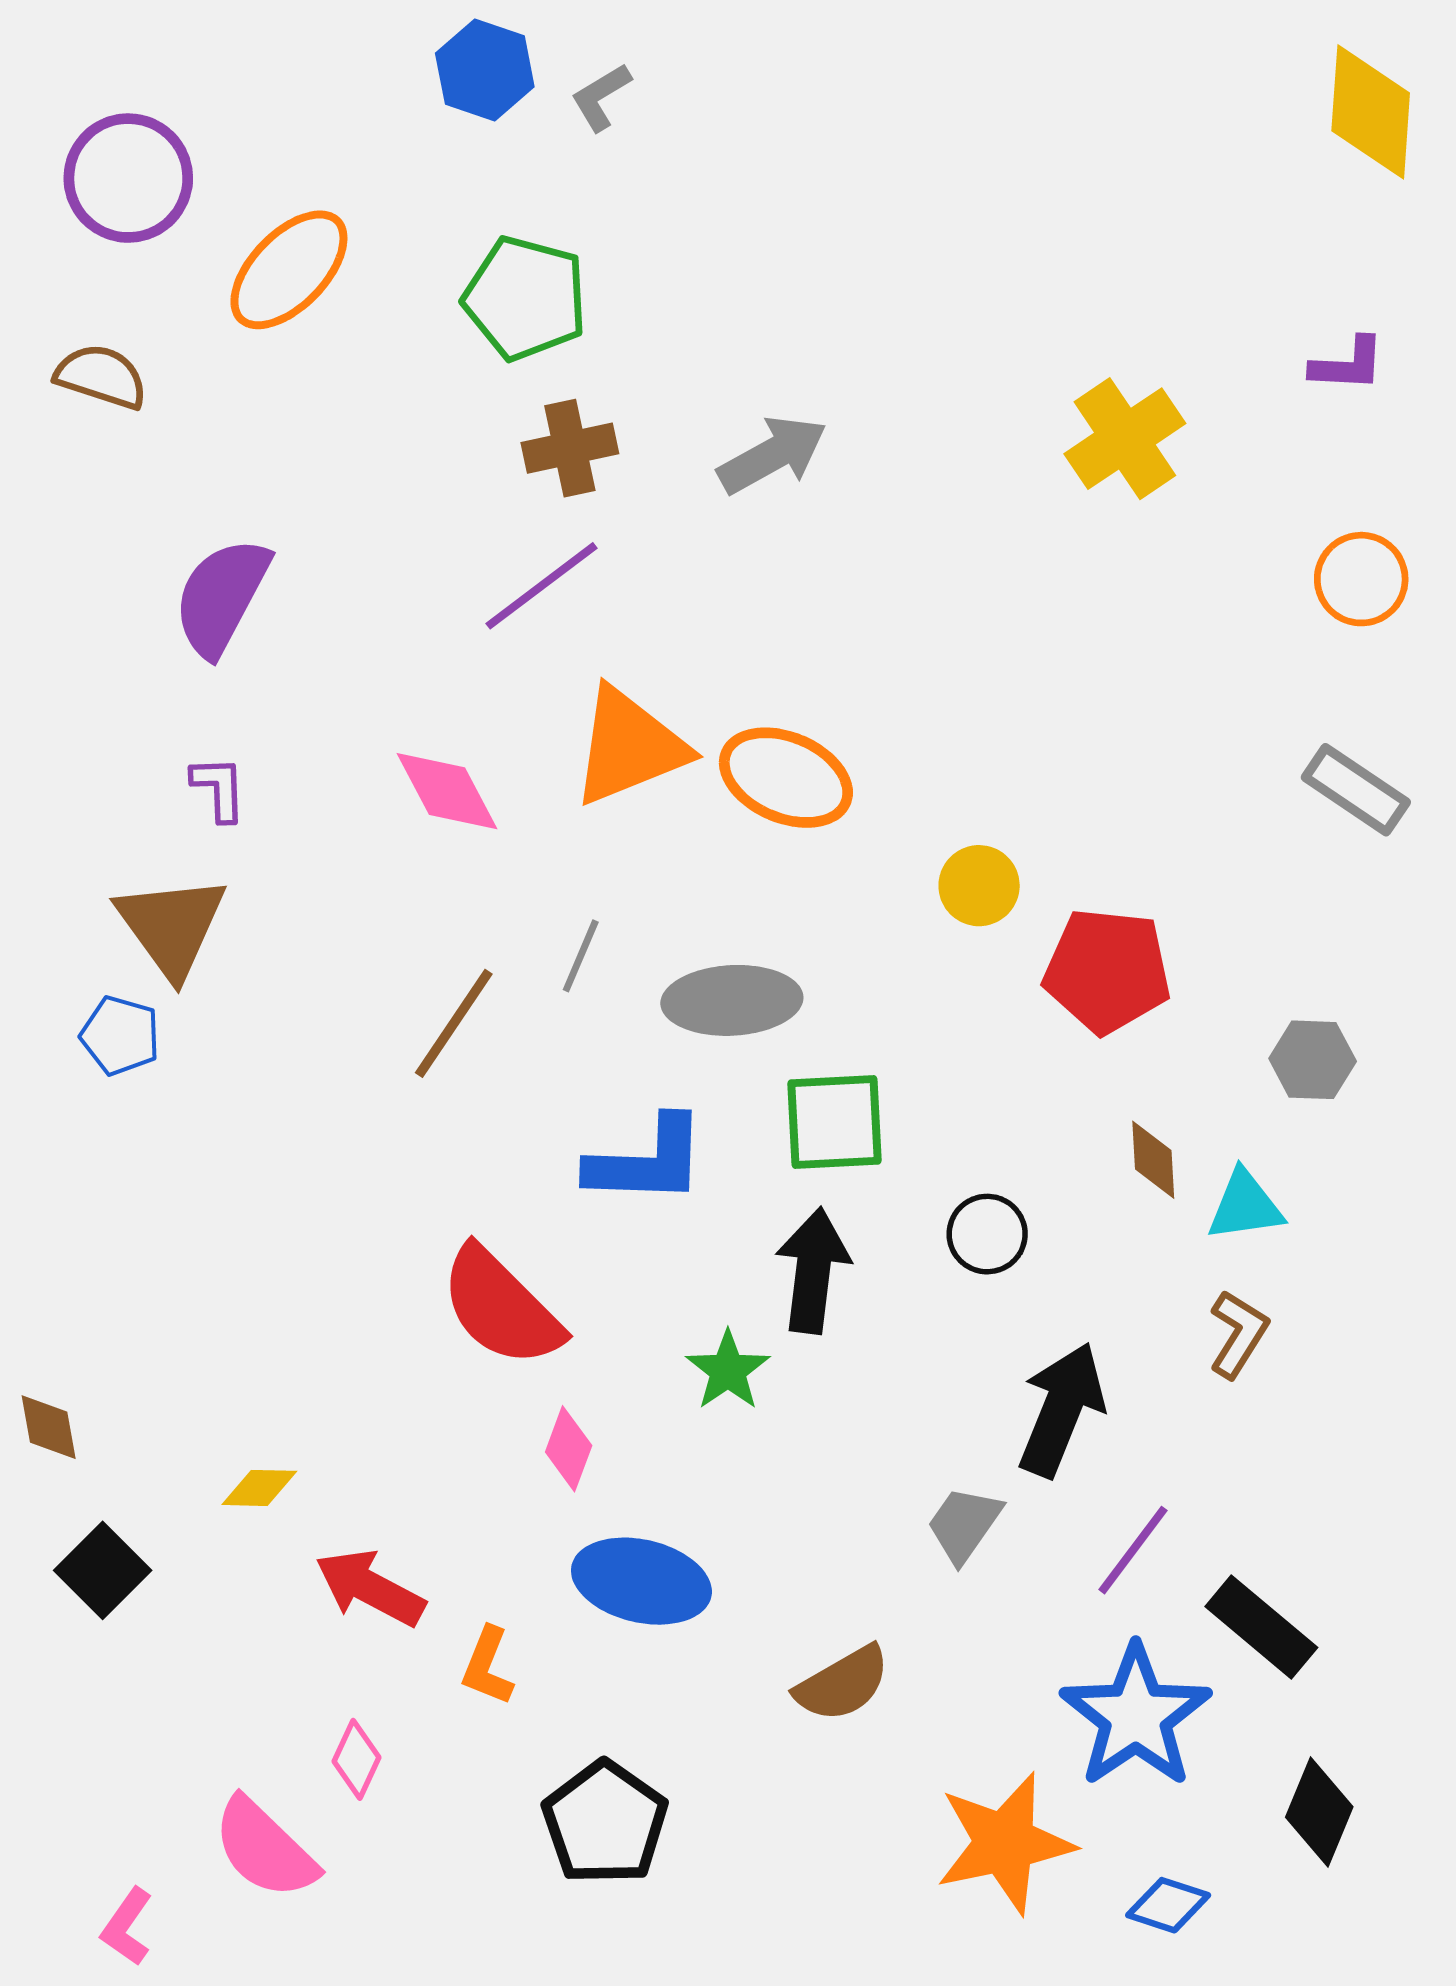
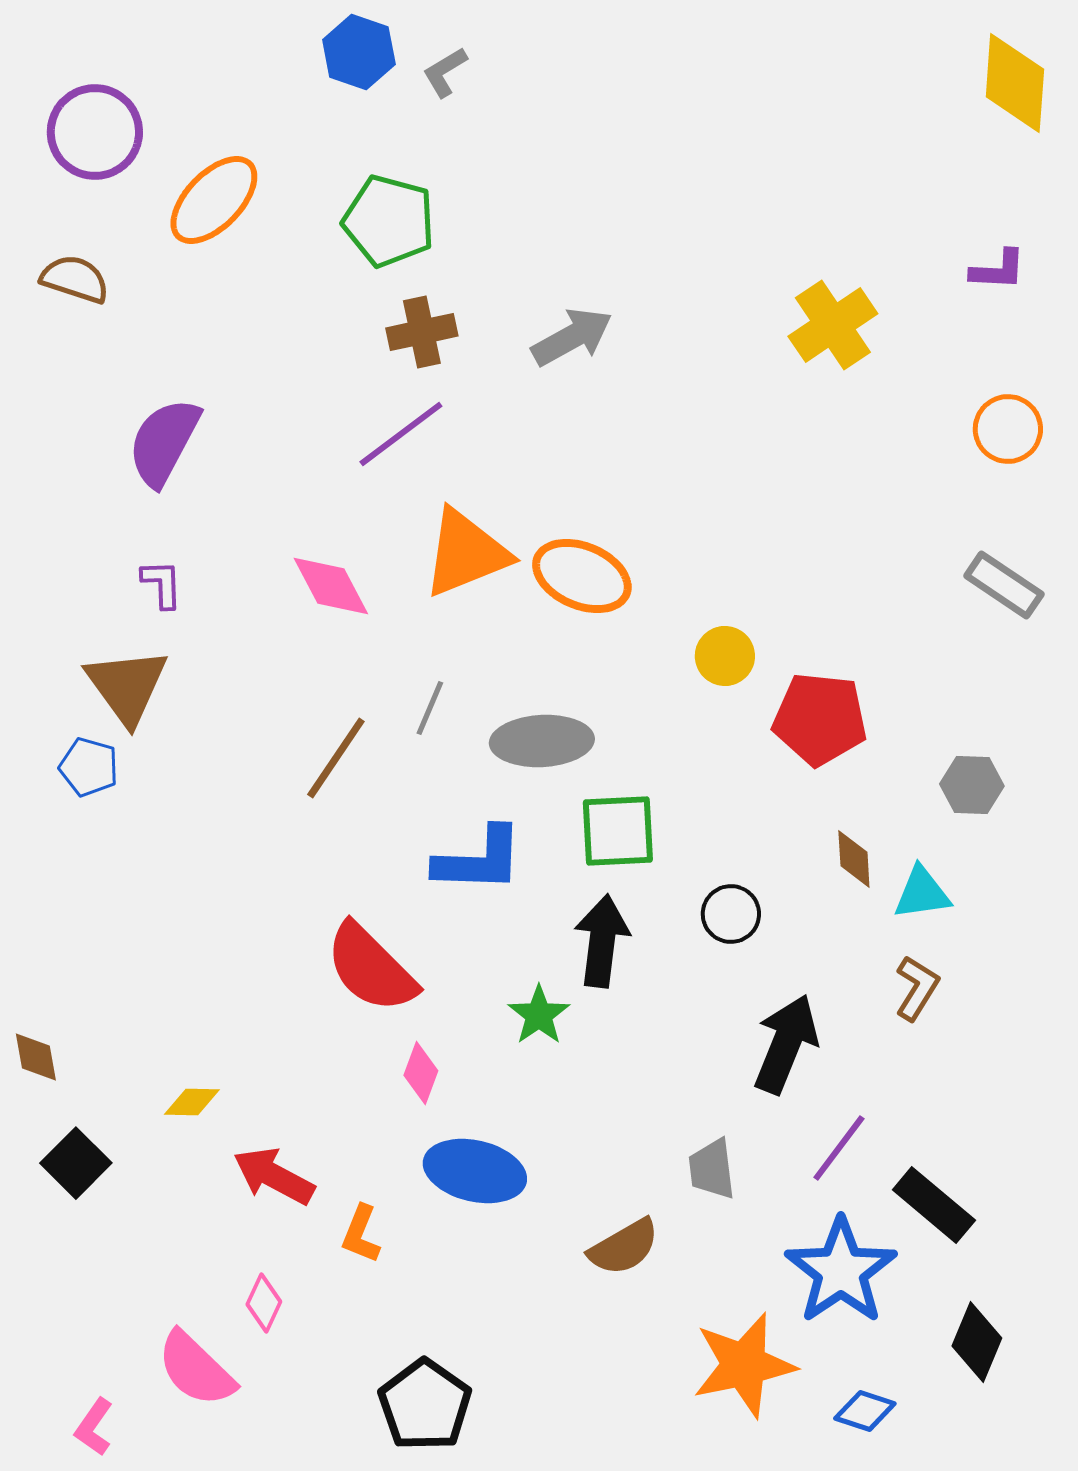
gray trapezoid: (964, 1524) -> (712, 1169), moved, turned -42
black pentagon: (605, 1823) -> (425, 1405), moved

